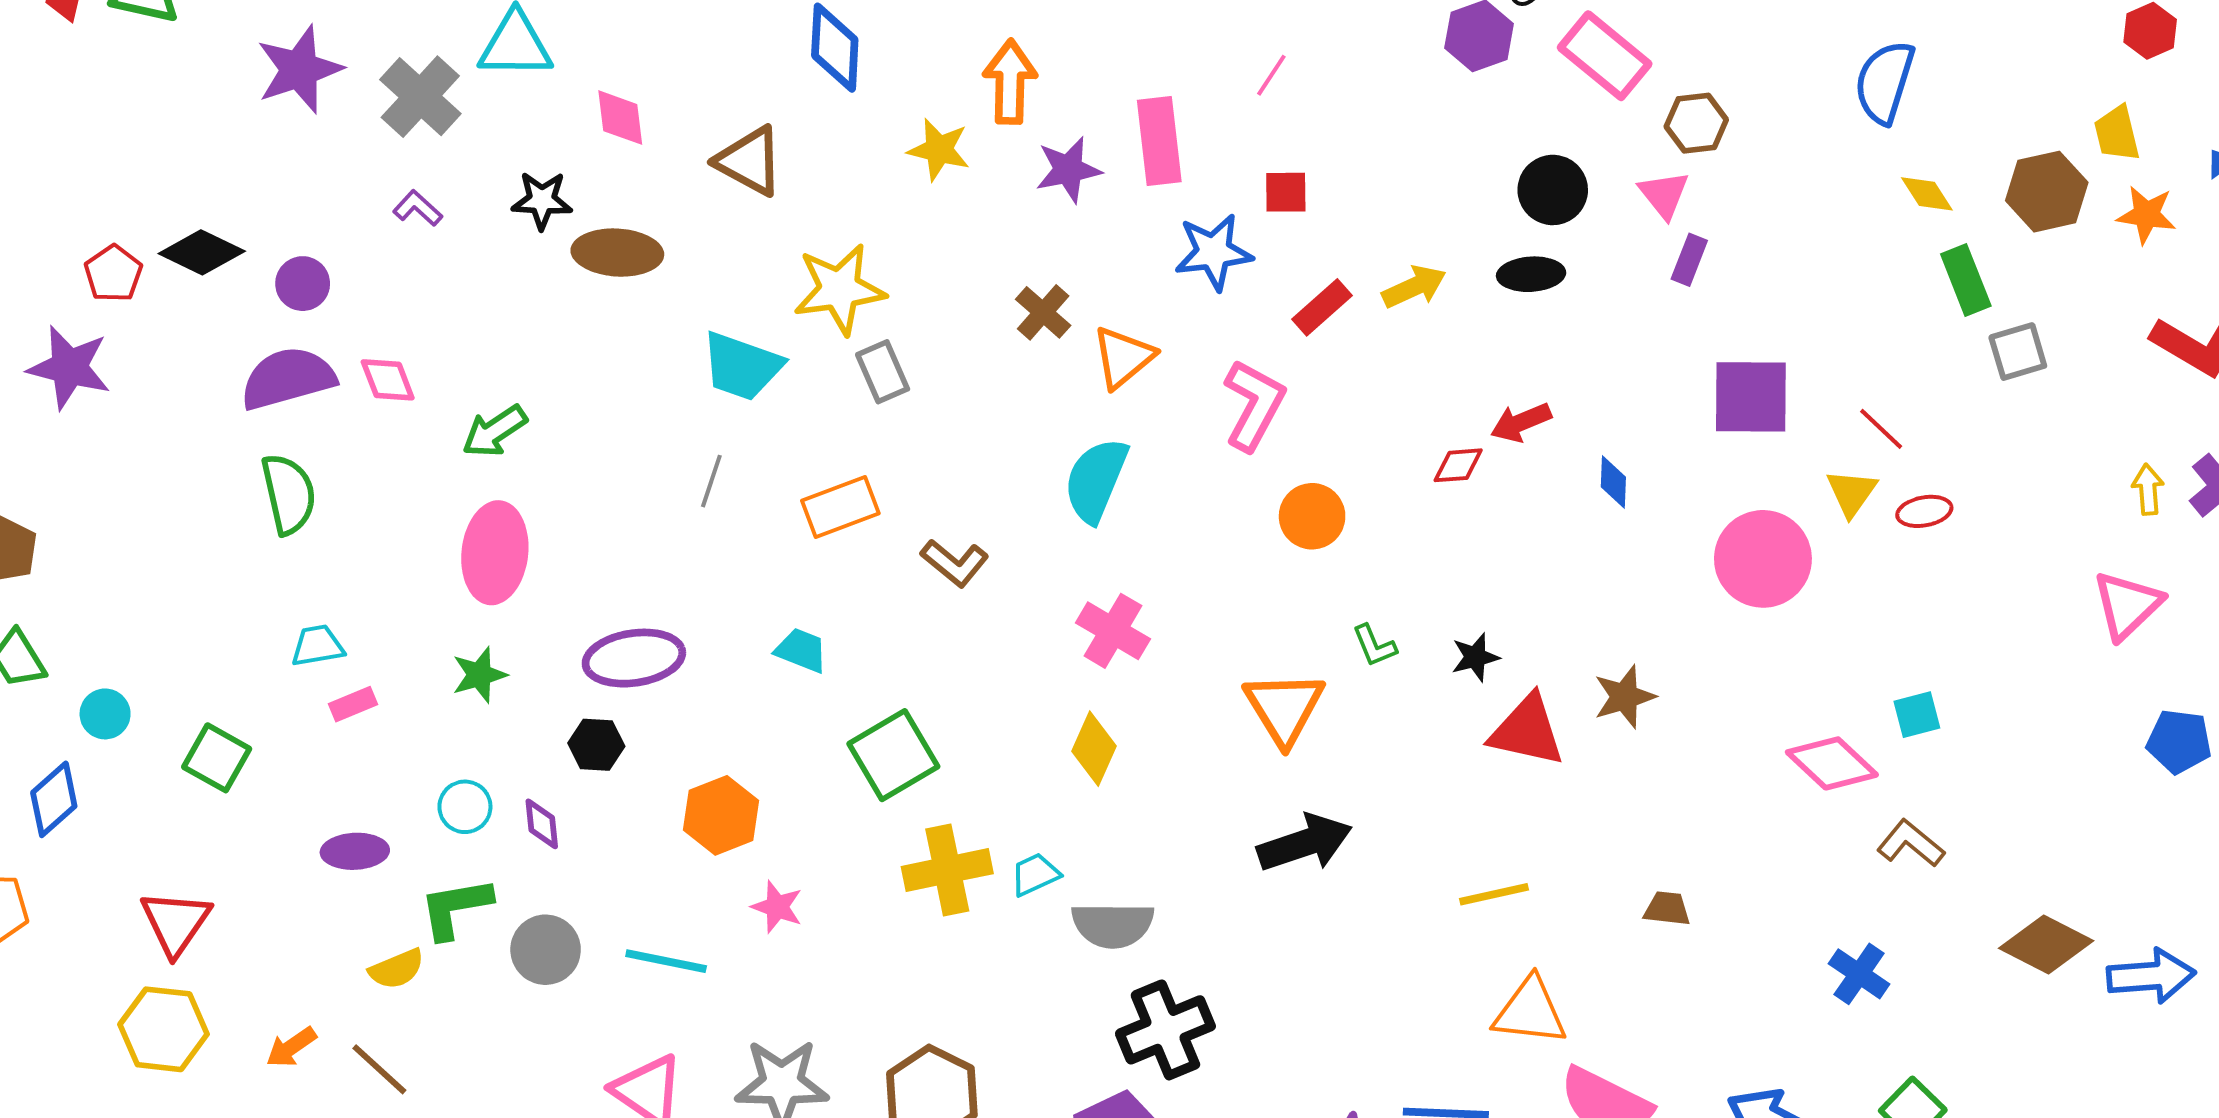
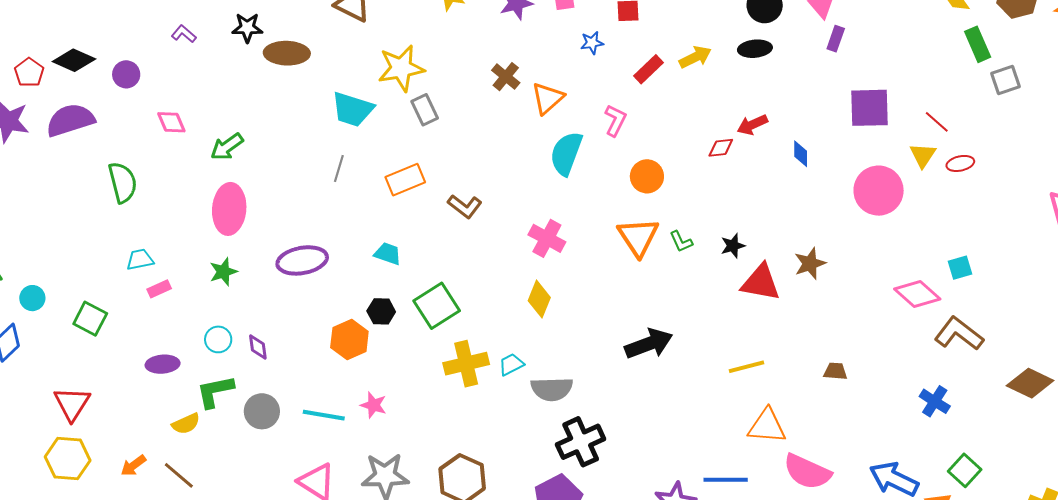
blue star: (1214, 252) -> (592, 43), size x0.6
purple semicircle: (288, 378) -> (70, 120), moved
pink L-shape: (1254, 405) -> (615, 120), size x0.7
cyan semicircle: (1096, 480) -> (566, 153), moved
orange triangle: (1284, 708) -> (638, 237), moved
black hexagon: (596, 745) -> (381, 311), moved
brown L-shape: (1911, 843) -> (959, 334), size x1.4
pink star: (777, 907) -> (373, 405), moved

